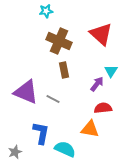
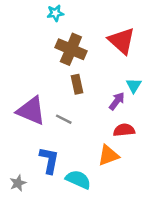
orange triangle: (90, 129) -> (108, 155), turned -30

